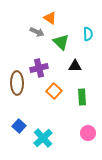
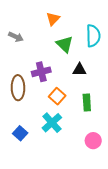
orange triangle: (50, 18) -> (53, 19), turned 40
gray arrow: (37, 32) -> (16, 37), moved
cyan semicircle: (88, 34) -> (93, 36), size x1.5
cyan cross: (43, 138) -> (52, 123), moved

